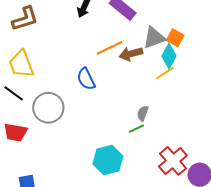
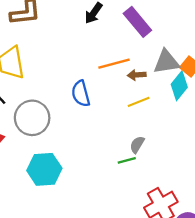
brown arrow: (131, 54) -> (137, 75), size x0.7
yellow line: (165, 73) -> (139, 102), moved
cyan hexagon: (108, 160) -> (44, 169), moved

